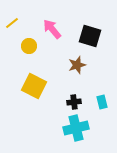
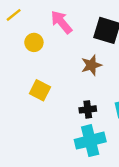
yellow square: (34, 86) -> (40, 90), size x0.7

